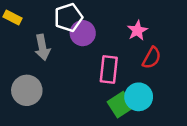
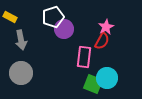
gray arrow: (42, 47) -> (21, 40), moved
red semicircle: (152, 58) -> (102, 41), moved
green square: (120, 105) -> (93, 84), turned -36

